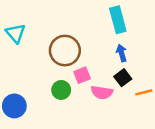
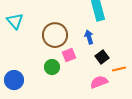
blue arrow: (122, 53) -> (89, 37), moved
pink semicircle: (102, 92) -> (99, 82), moved, turned 150

